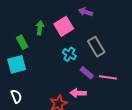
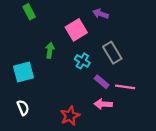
green arrow: (40, 28) -> (50, 50), moved
green rectangle: (22, 42) -> (29, 12), moved
pink arrow: (78, 93) -> (103, 104), moved

